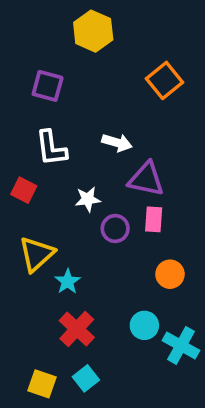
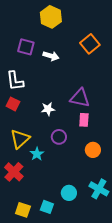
white arrow: (117, 143) -> (51, 56), moved
white L-shape: (51, 148) -> (15, 81), moved
purple circle: (115, 228) -> (59, 137), moved
cyan circle: (144, 325) -> (69, 193), moved
red cross: (77, 329) -> (14, 172), moved
cyan square: (86, 378) -> (47, 207), turned -32

